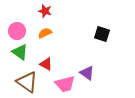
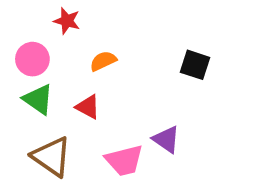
red star: (45, 11) -> (67, 21), moved
orange semicircle: (45, 33) -> (103, 61), moved
red triangle: (46, 64) -> (88, 107), moved

